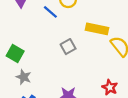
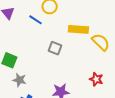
gray square: (68, 47) -> (55, 48), turned -32

